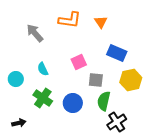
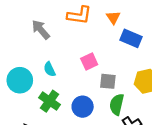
blue rectangle: (117, 53) -> (131, 38), moved
cyan circle: (16, 79) -> (20, 80), size x1.5

